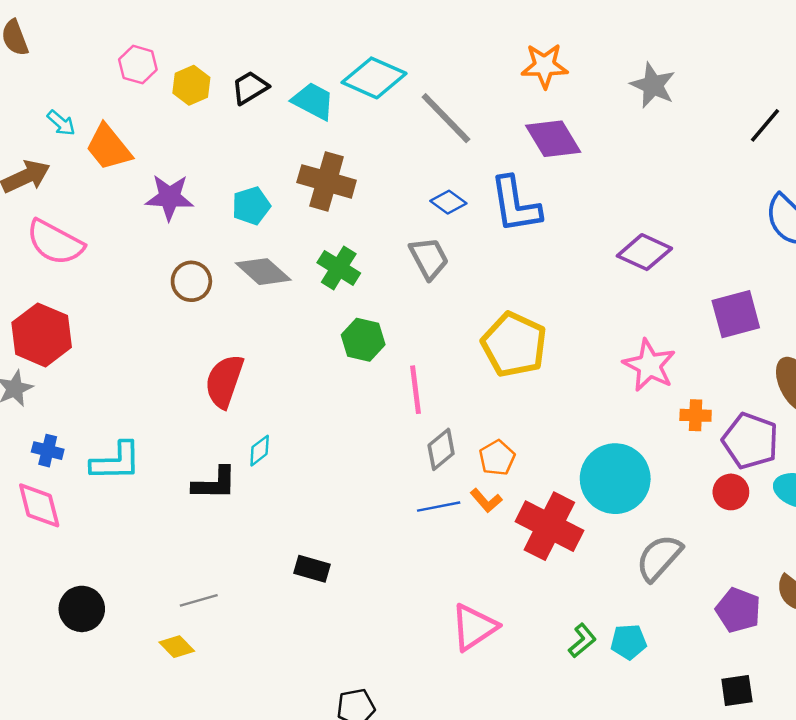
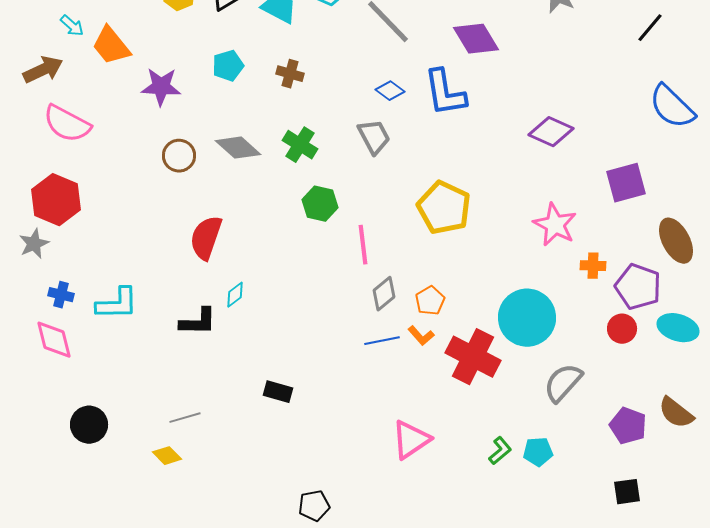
brown cross: (327, 181) -> (290, 74), size x0.6
cyan pentagon: (251, 206) -> (228, 66), moved

